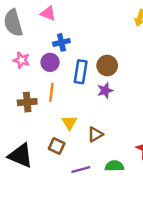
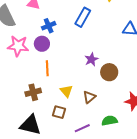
pink star: (21, 60) -> (18, 46), size x1.5
brown circle: (107, 66) -> (109, 72), moved
blue rectangle: (81, 72) -> (83, 17), moved, turned 30
brown cross: (27, 102) -> (33, 92), moved

